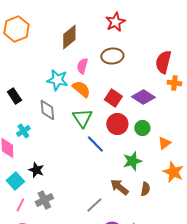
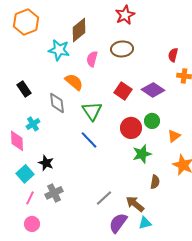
red semicircle: (163, 62) -> (173, 55), size x0.6
cyan star: (57, 80) -> (59, 50), moved
orange semicircle: (81, 89) -> (74, 82), moved
red circle: (117, 124) -> (131, 128), moved
blue line: (95, 144) -> (89, 140), moved
brown arrow: (119, 187) -> (135, 204), moved

